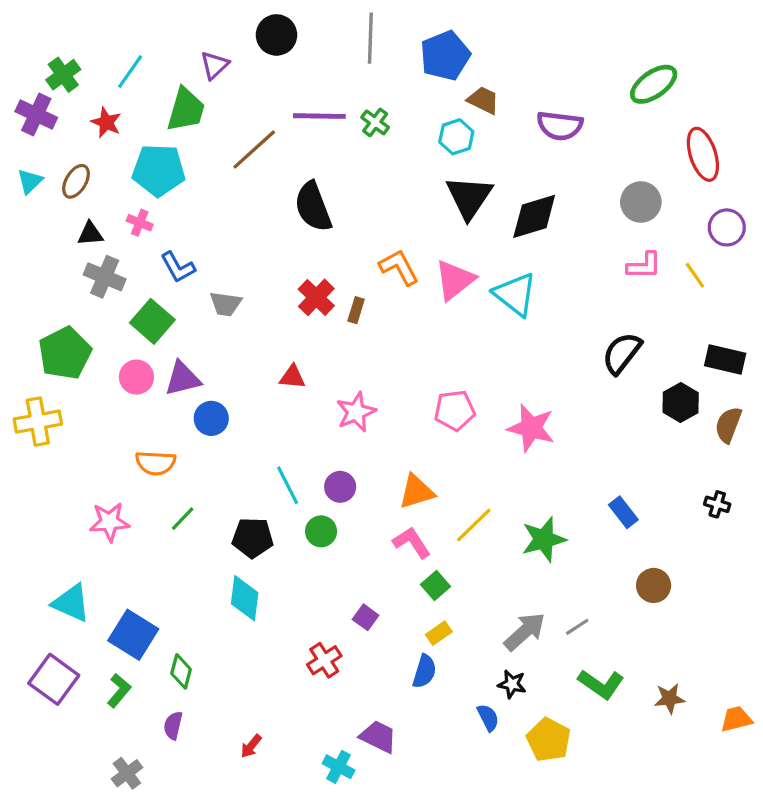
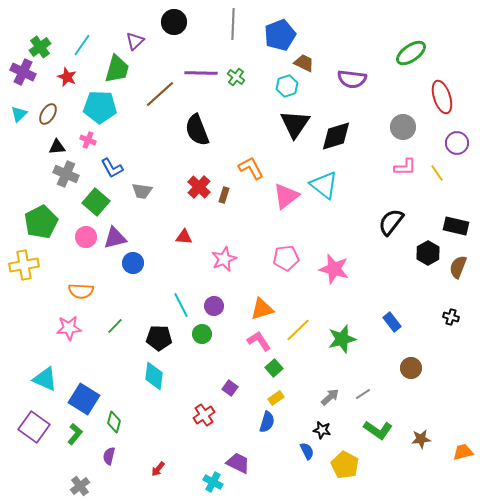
pink triangle: (455, 280) -> (286, 196), moved
orange semicircle: (156, 463) -> (81, 291), moved
gray arrow: (525, 632) -> (330, 397), size x0.7

